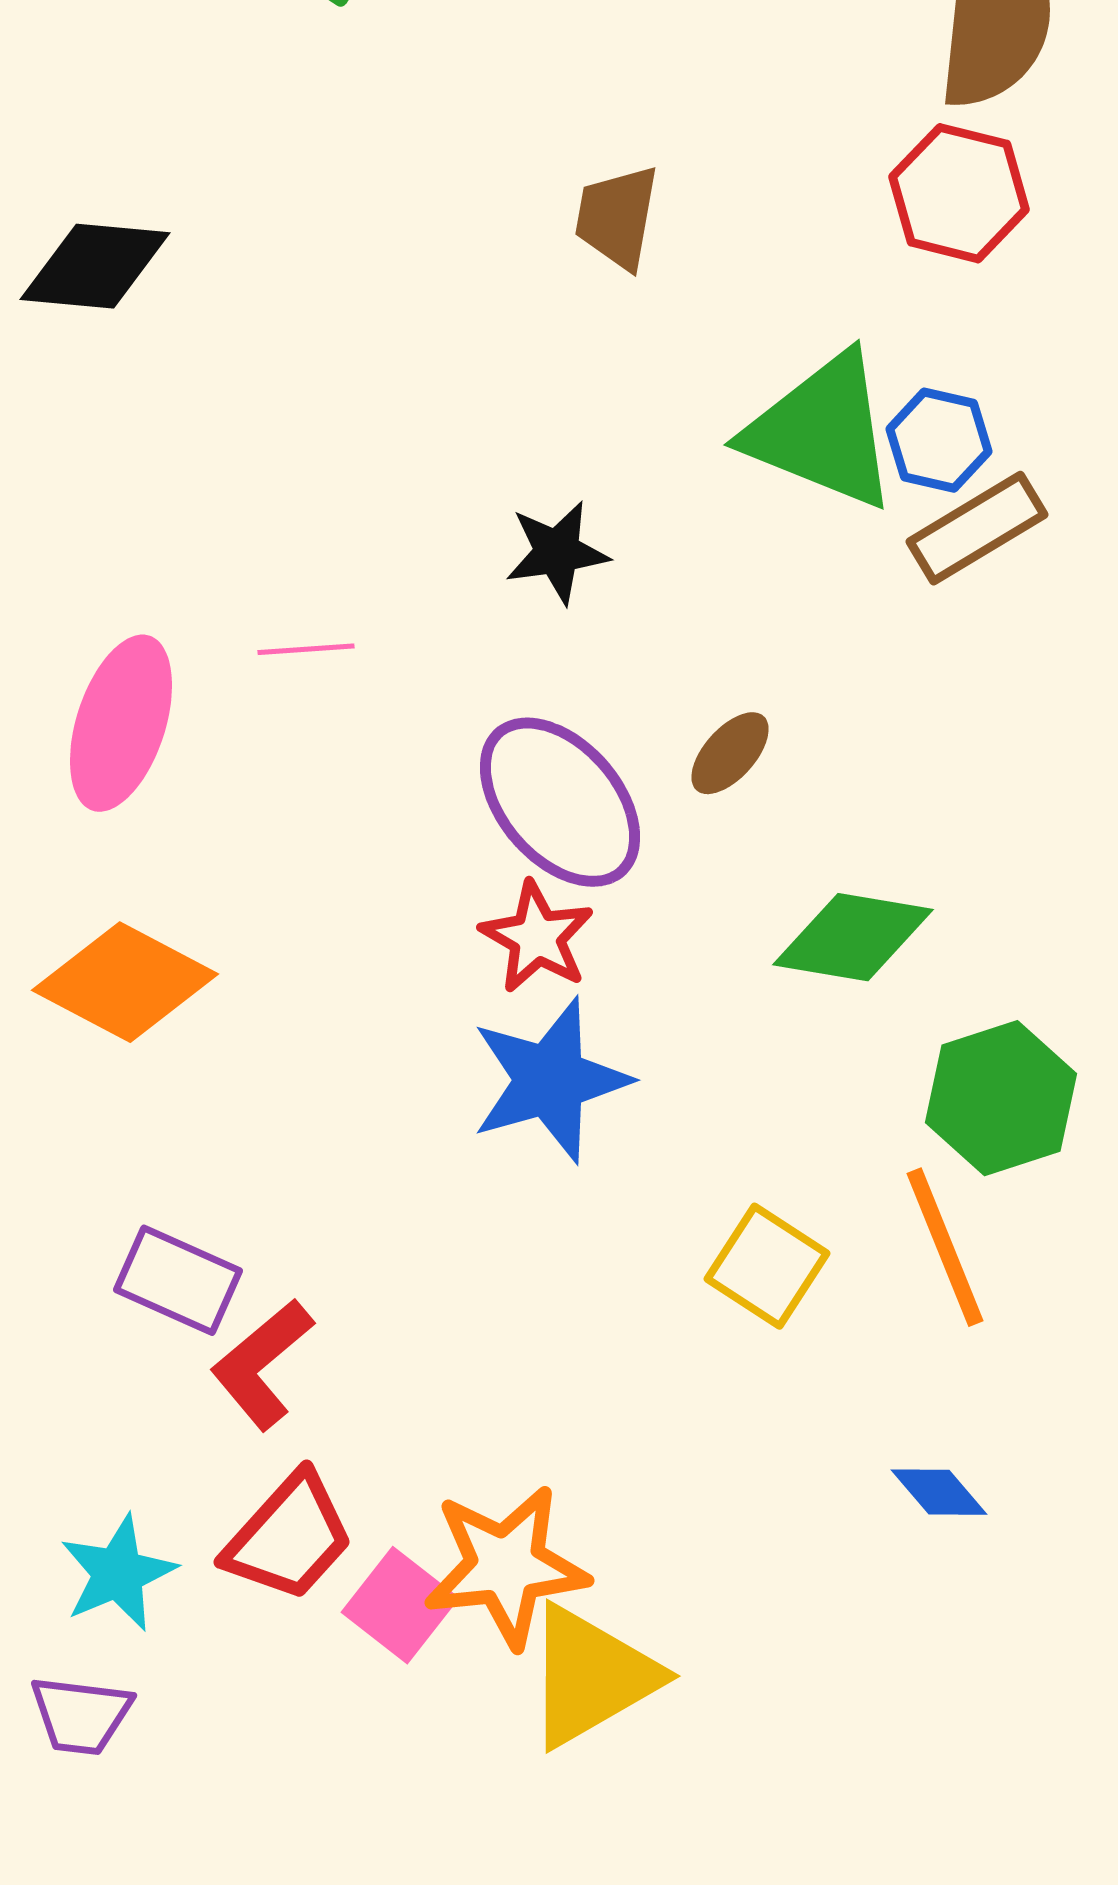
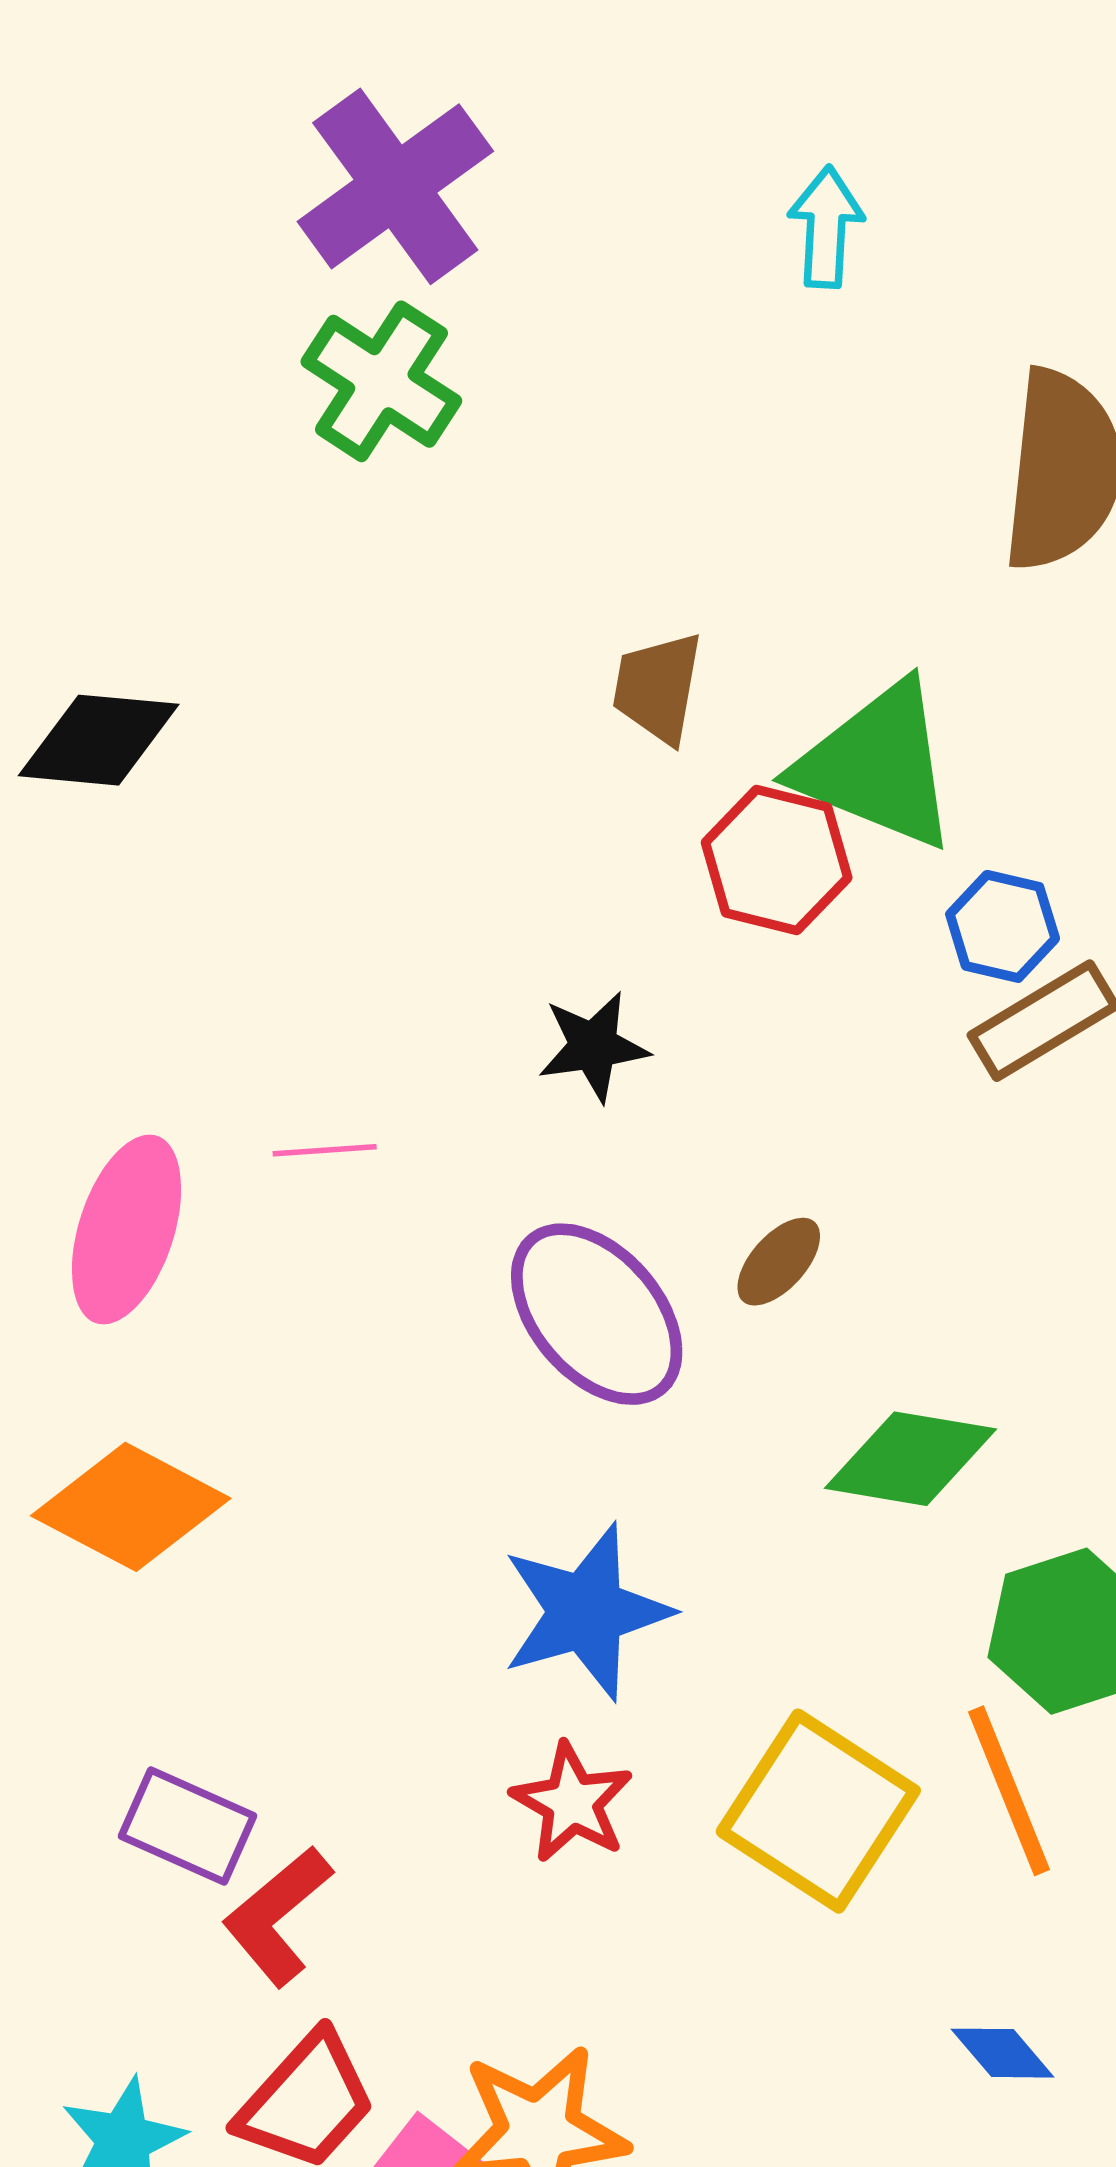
red hexagon: (959, 193) -> (777, 860), moved
green triangle: (822, 431) -> (877, 766), moved
red star: (537, 937) -> (572, 1802), moved
yellow square: (767, 1266) -> (818, 1811), size x1.5

